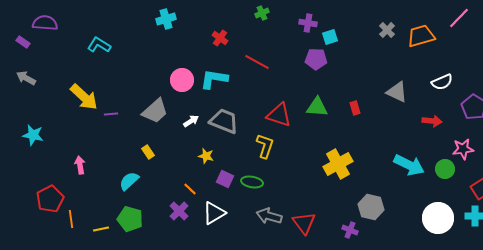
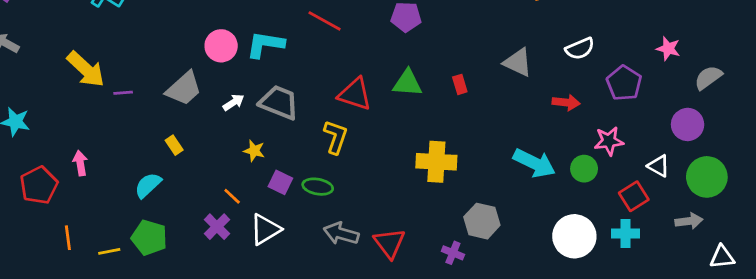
yellow cross: (338, 164) -> (436, 162), turned 32
red pentagon: (50, 199) -> (39, 185), moved

